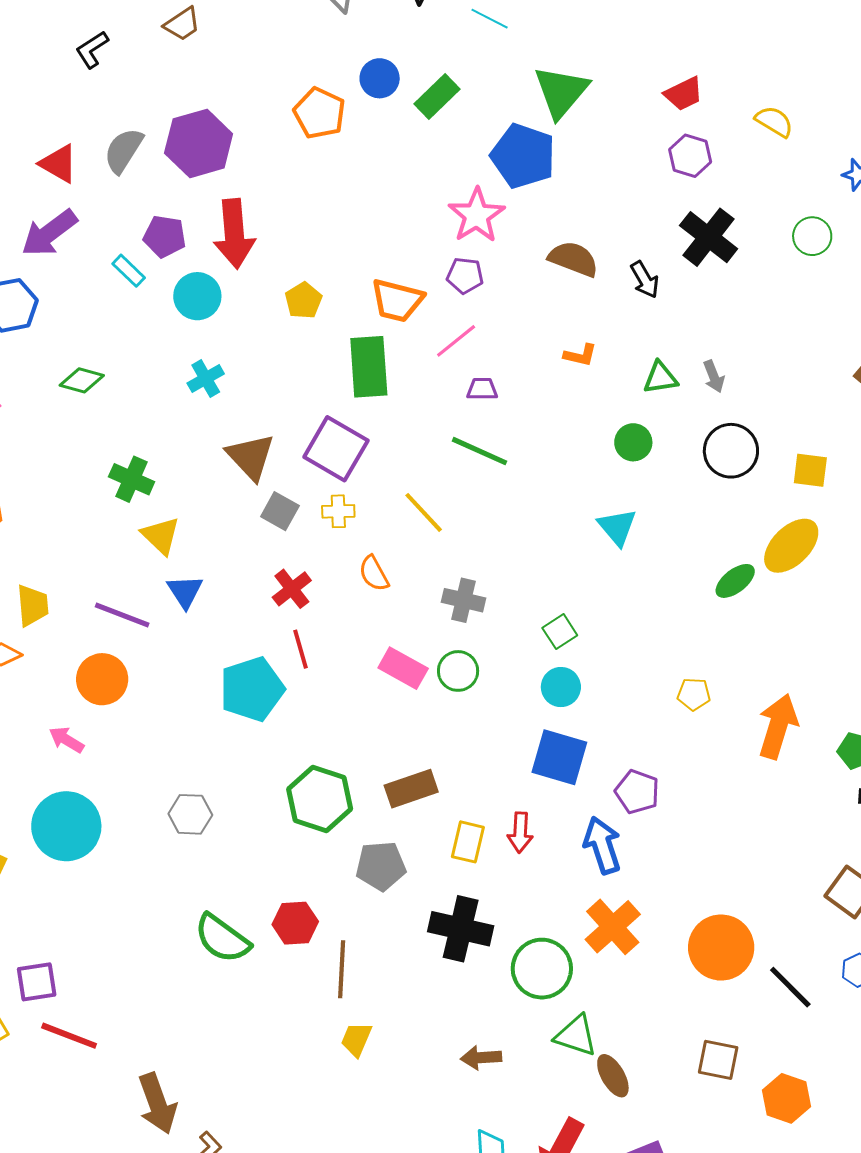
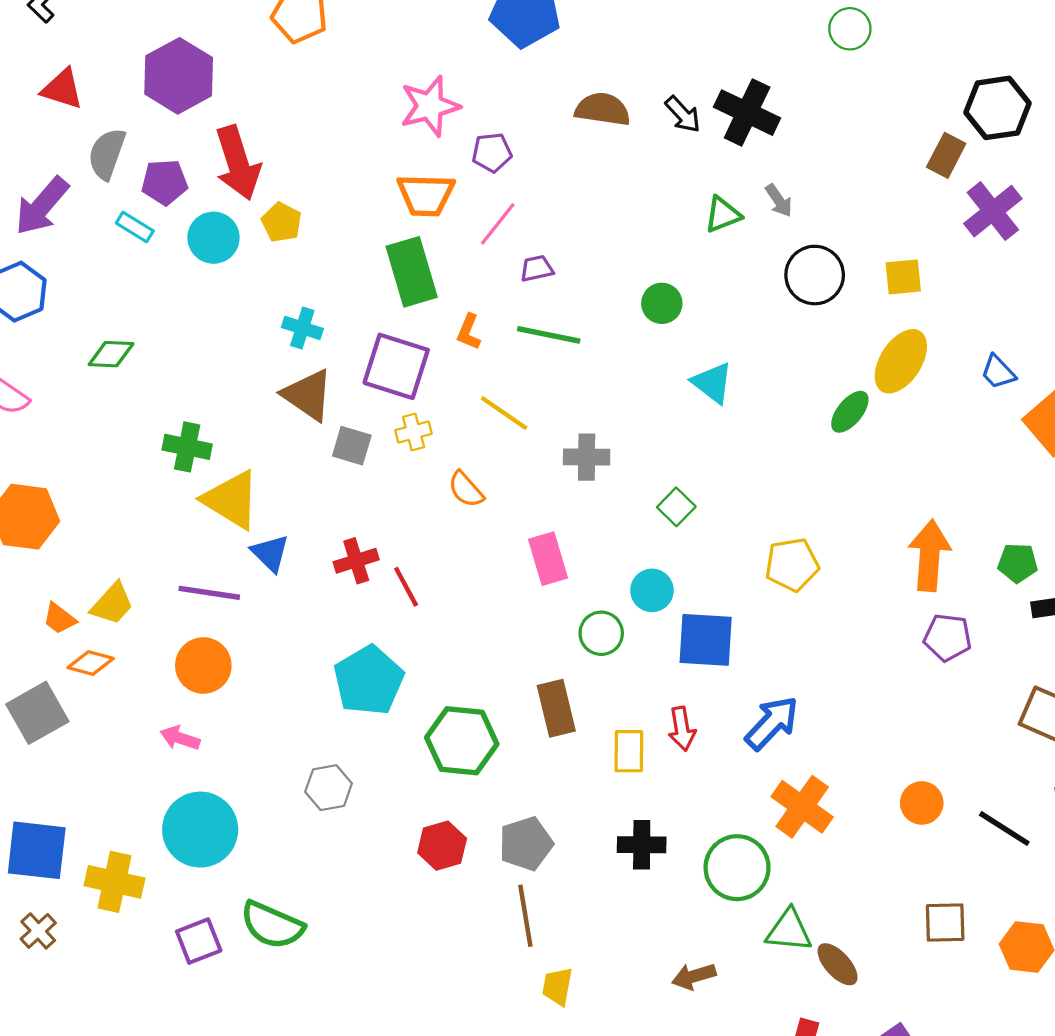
gray semicircle: (123, 150) -> (107, 154), moved
red triangle: (59, 164) -> (62, 89), moved
pink star: (477, 215) -> (430, 106), moved, turned 30
black cross: (709, 237) -> (747, 113), moved
yellow pentagon: (304, 300) -> (282, 222), moved
orange L-shape: (580, 355) -> (469, 332), moved, turned 112
cyan cross: (206, 379) -> (302, 328), moved, turned -30
green circle: (633, 442) -> (662, 303), moved
yellow triangle: (161, 536) -> (231, 500), size x1.4
red cross: (292, 589) -> (356, 561), moved, turned 33
gray cross: (464, 600) -> (587, 457), moved
yellow trapezoid: (33, 605) -> (112, 604), turned 60
pink rectangle: (403, 668) -> (548, 559), moved, turned 57
green circle: (458, 671) -> (601, 633), moved
cyan circle: (561, 687) -> (652, 590), moved
cyan pentagon: (252, 689) -> (369, 680), moved
yellow pentagon: (694, 694) -> (792, 565), moved, size x1.5
brown rectangle: (411, 789) -> (556, 708), turned -72
purple pentagon: (637, 792) -> (948, 637), moved
blue arrow: (602, 845) -> (772, 723), turned 74
gray pentagon: (381, 866) -> (526, 844), moved
red hexagon: (295, 923) -> (442, 846), moved
black cross: (461, 929) -> (642, 845), size x0.7
green semicircle: (222, 938) -> (272, 925), moved
orange circle: (721, 948) -> (922, 803), size x0.6
purple square: (37, 982) -> (199, 941), moved

